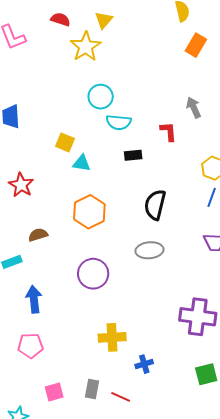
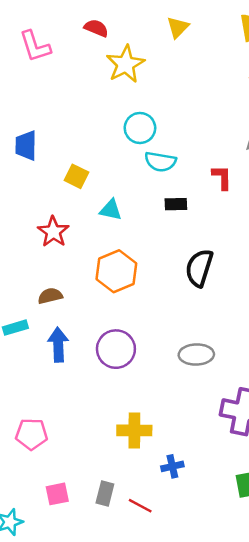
yellow triangle: (104, 20) -> (178, 27), moved
yellow square: (65, 142) -> (76, 176), moved
red star: (21, 185) -> (53, 232), moved
gray ellipse: (149, 250) -> (196, 354), moved
blue arrow: (34, 299) -> (58, 345), moved

